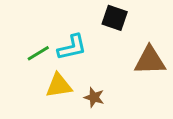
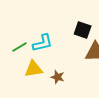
black square: (115, 18) -> (83, 30), moved

